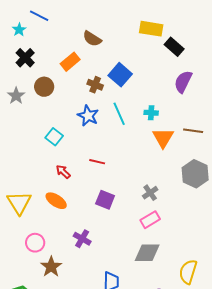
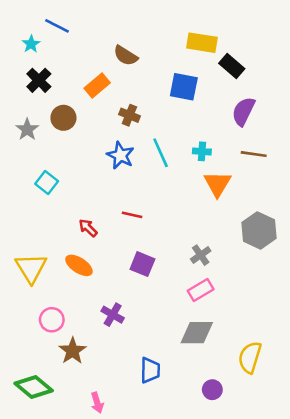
blue square: (120, 75) -> (184, 87), moved, turned -30
brown line: (193, 131) -> (254, 154), moved
cyan square: (54, 137) -> (47, 183), moved

